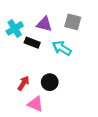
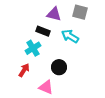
cyan cross: (15, 28) -> (33, 48), moved
red arrow: (23, 83) -> (24, 70), moved

